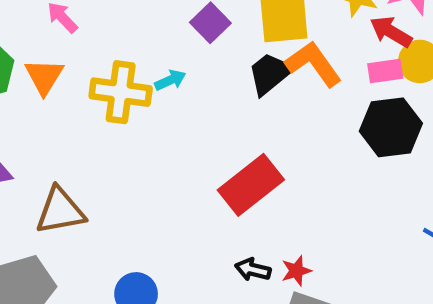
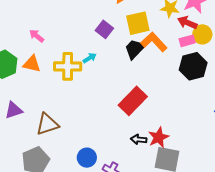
orange triangle: (44, 77) -> (32, 64), turned -42
red star: (296, 271) -> (159, 137), size x1.5

